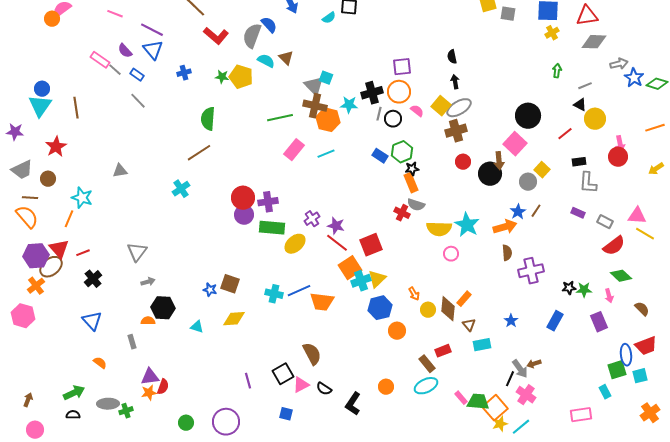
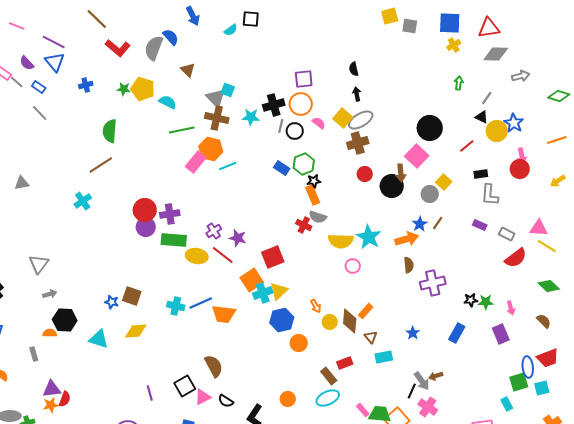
cyan semicircle: (266, 61) -> (168, 102), moved
blue star: (634, 78) -> (514, 123), moved
gray line: (585, 86) -> (487, 98), turned -32
orange hexagon: (328, 120) -> (211, 149), moved
red line: (337, 243) -> (223, 255), moved
yellow ellipse: (295, 244) -> (197, 256), turned 50
green diamond: (621, 276) -> (549, 286), moved
cyan triangle: (197, 327) -> (99, 339), size x1.5

